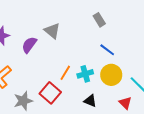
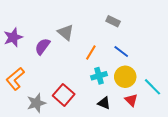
gray rectangle: (99, 20) -> (113, 21), turned -32
orange line: (65, 73) -> (91, 53), moved
red triangle: (125, 103) -> (131, 100), moved

